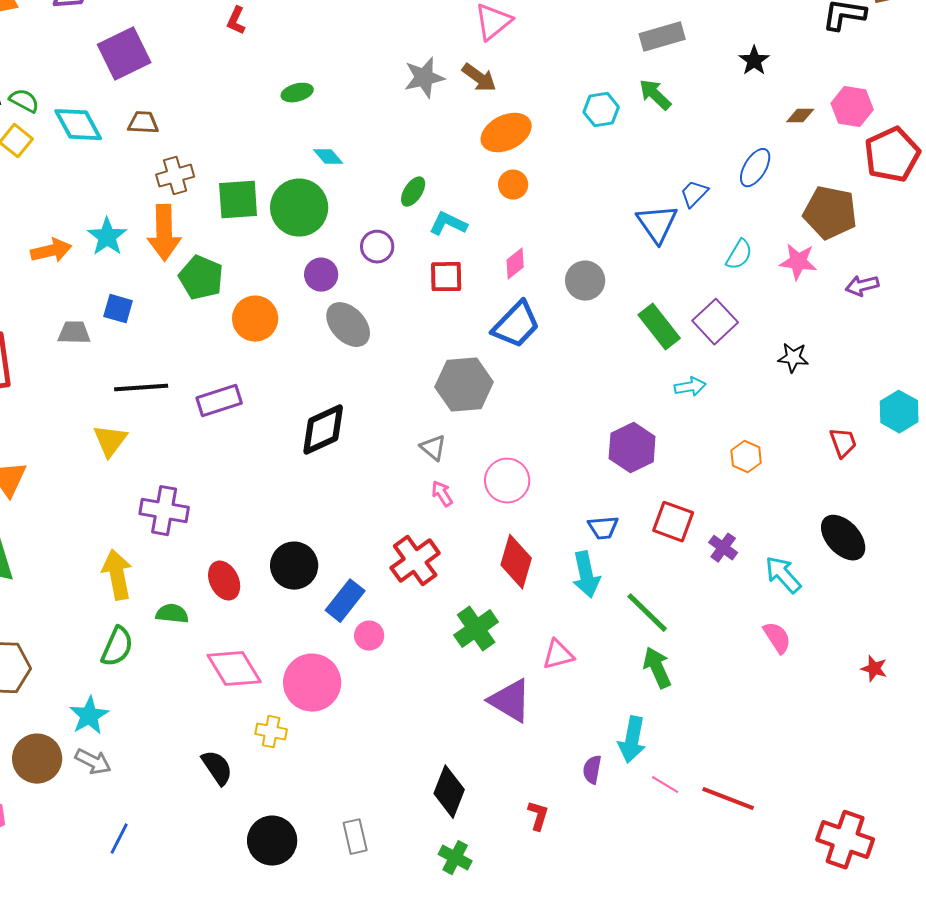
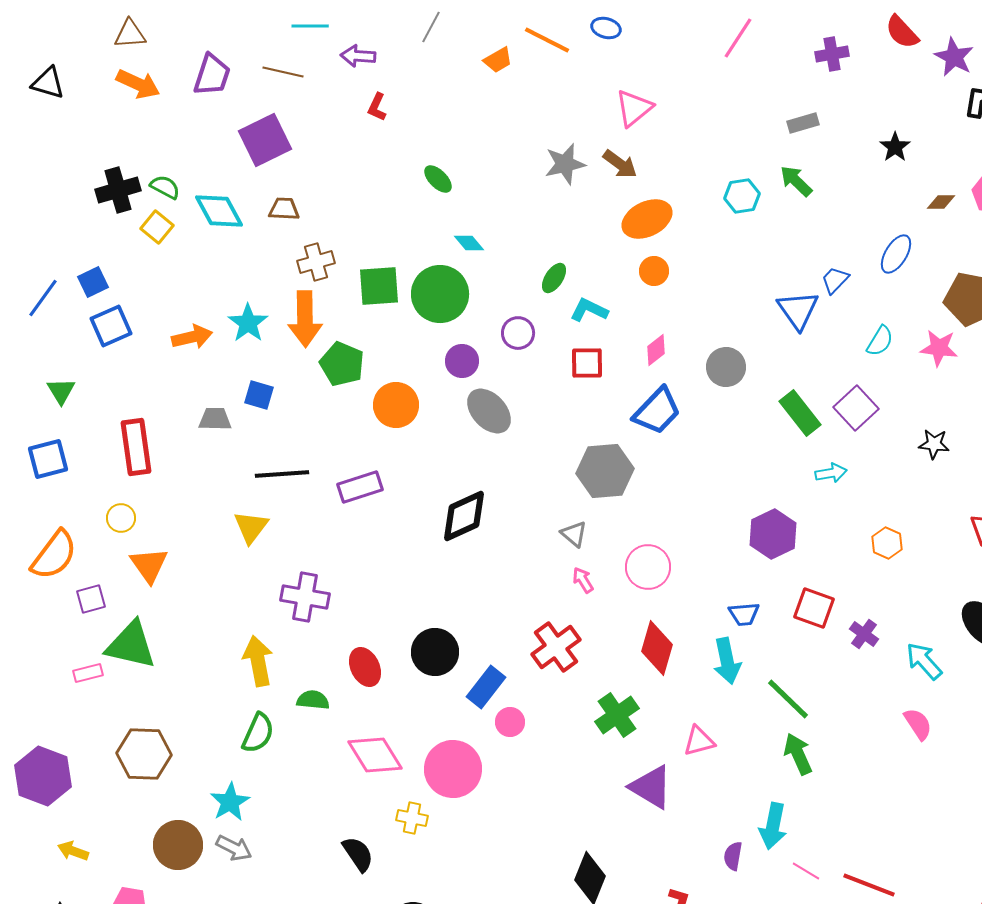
gray rectangle: (662, 37) -> (803, 123), size x0.7
green ellipse: (297, 93) -> (438, 179), turned 60

